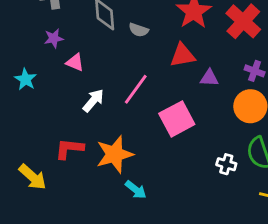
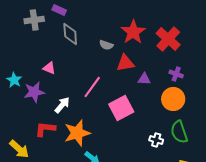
gray semicircle: (139, 30) -> (106, 45), moved
purple star: (54, 38) -> (34, 92), moved, size x1.5
white arrow: (93, 101) -> (62, 105), moved

